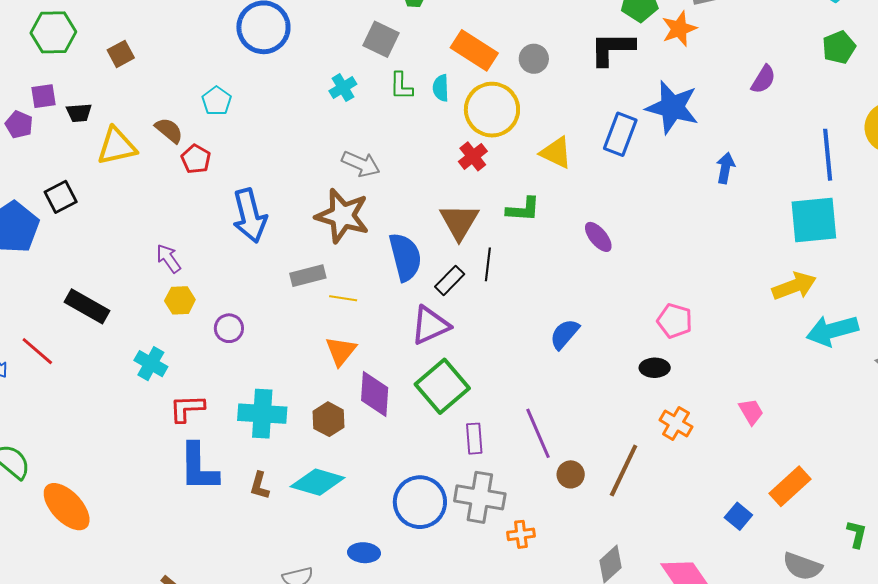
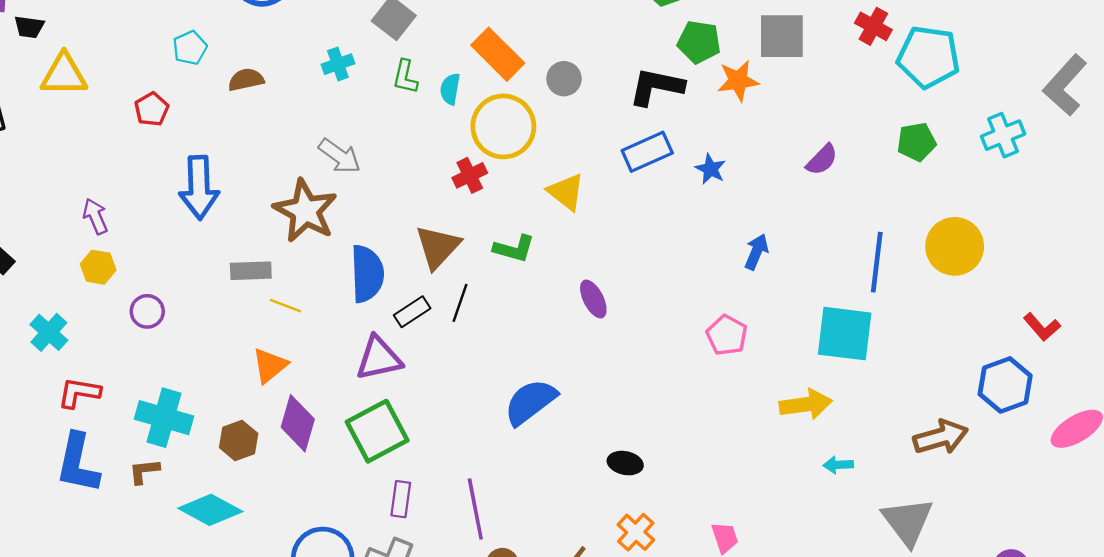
blue star: (672, 107) -> (710, 169), size x0.5
brown semicircle: (169, 130) -> (246, 80), moved, turned -64
blue rectangle: (620, 134) -> (647, 152), moved, turned 33
pink pentagon: (675, 321) -> (727, 335), moved
cyan arrow: (832, 331) -> (838, 465), size x0.5
blue semicircle: (565, 334) -> (530, 402), size x1.4
brown L-shape: (259, 486) -> (144, 471), moved, turned 56

